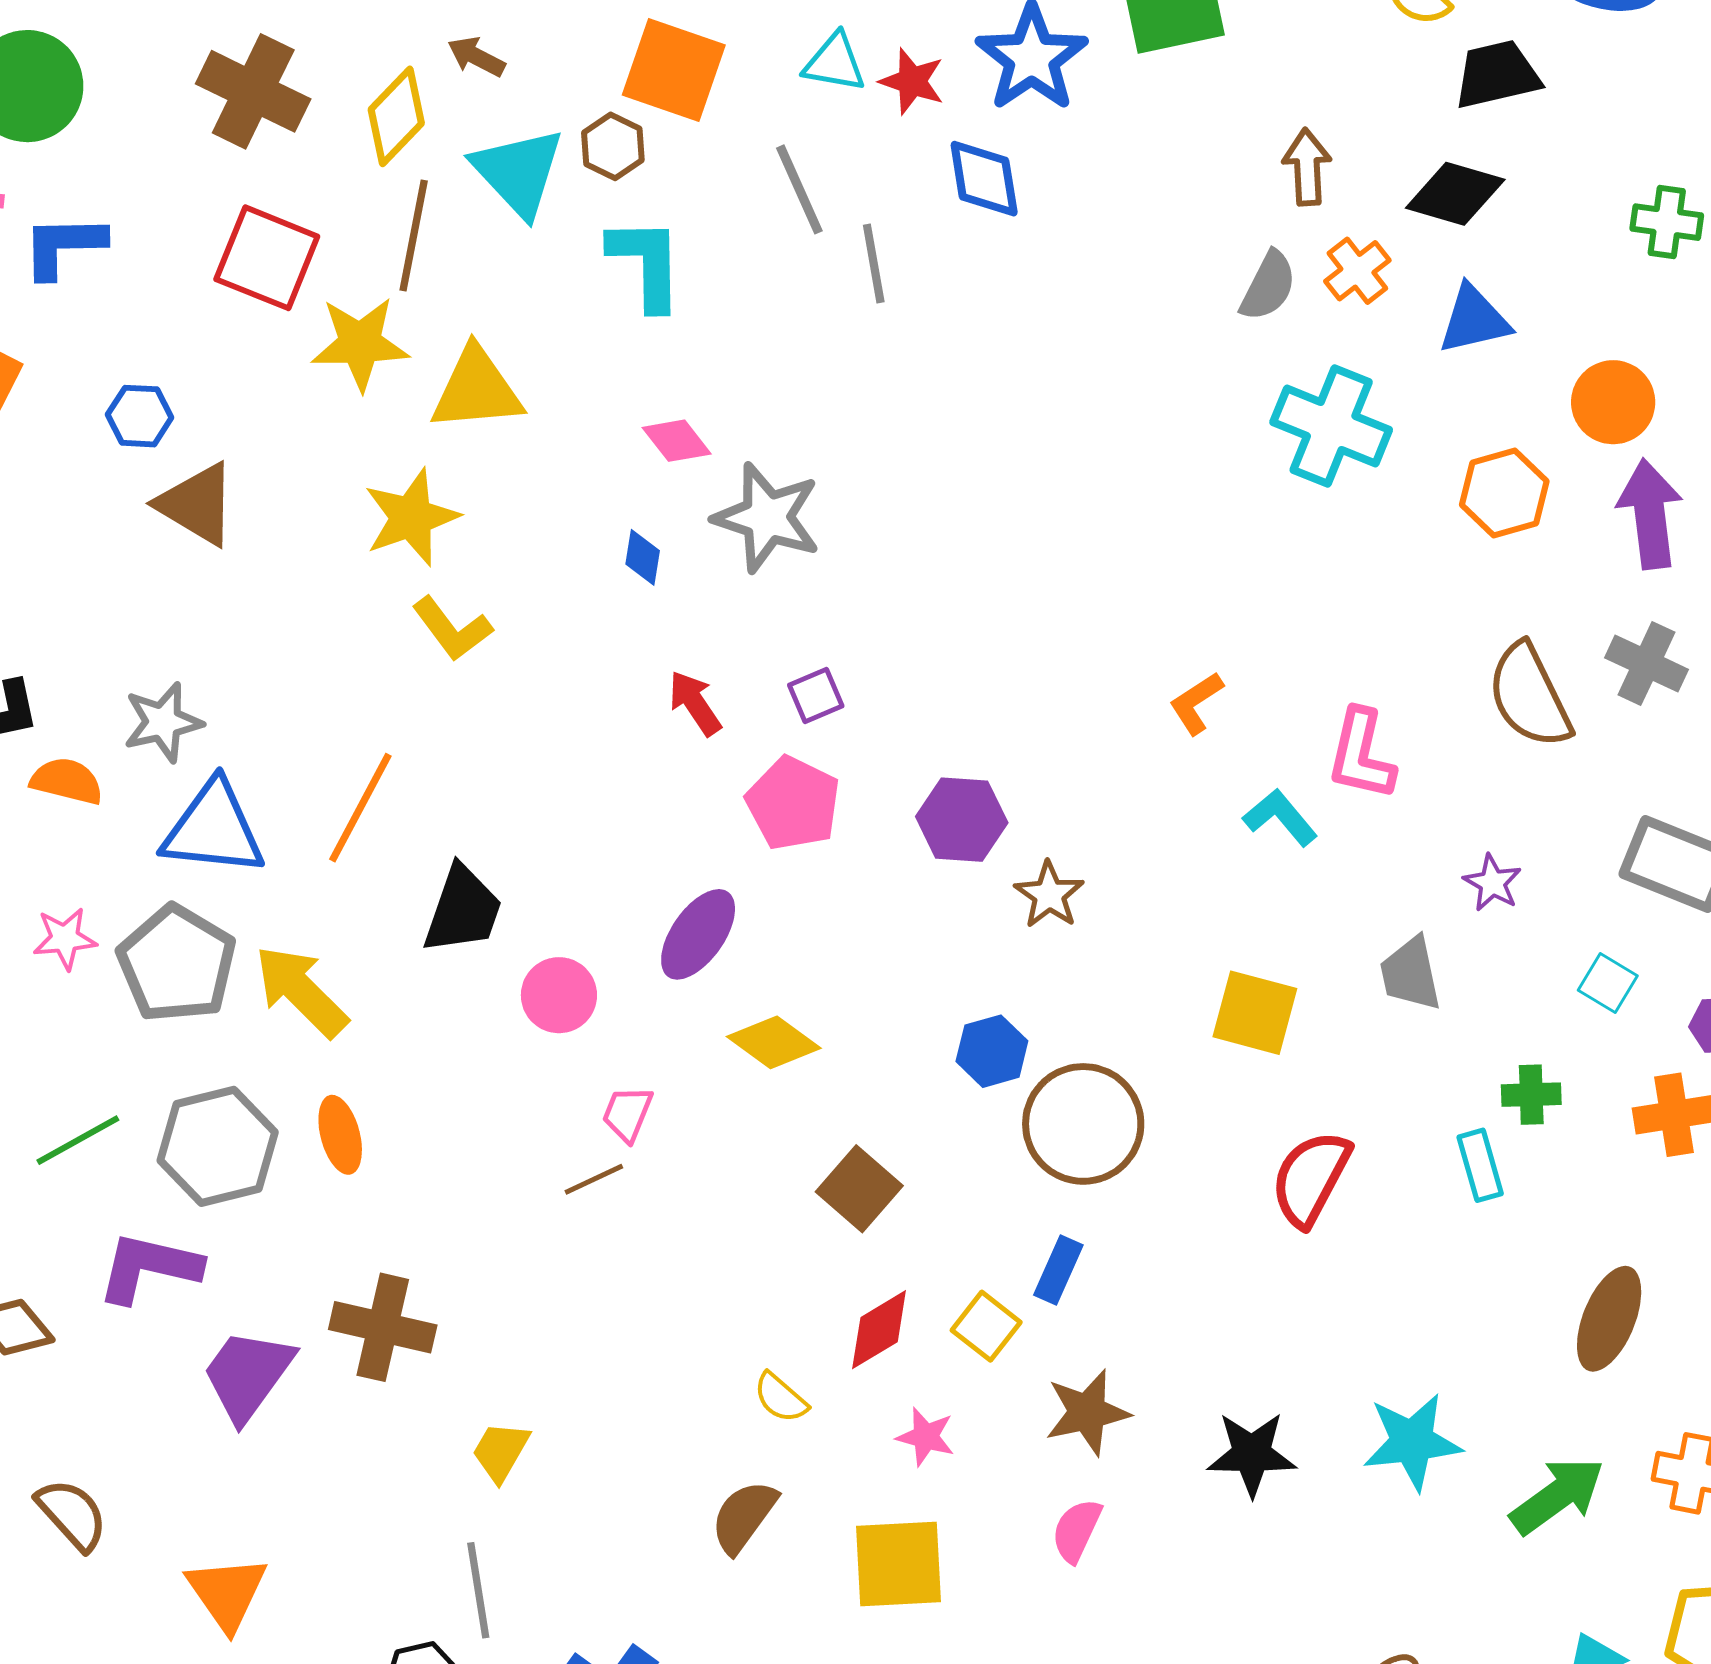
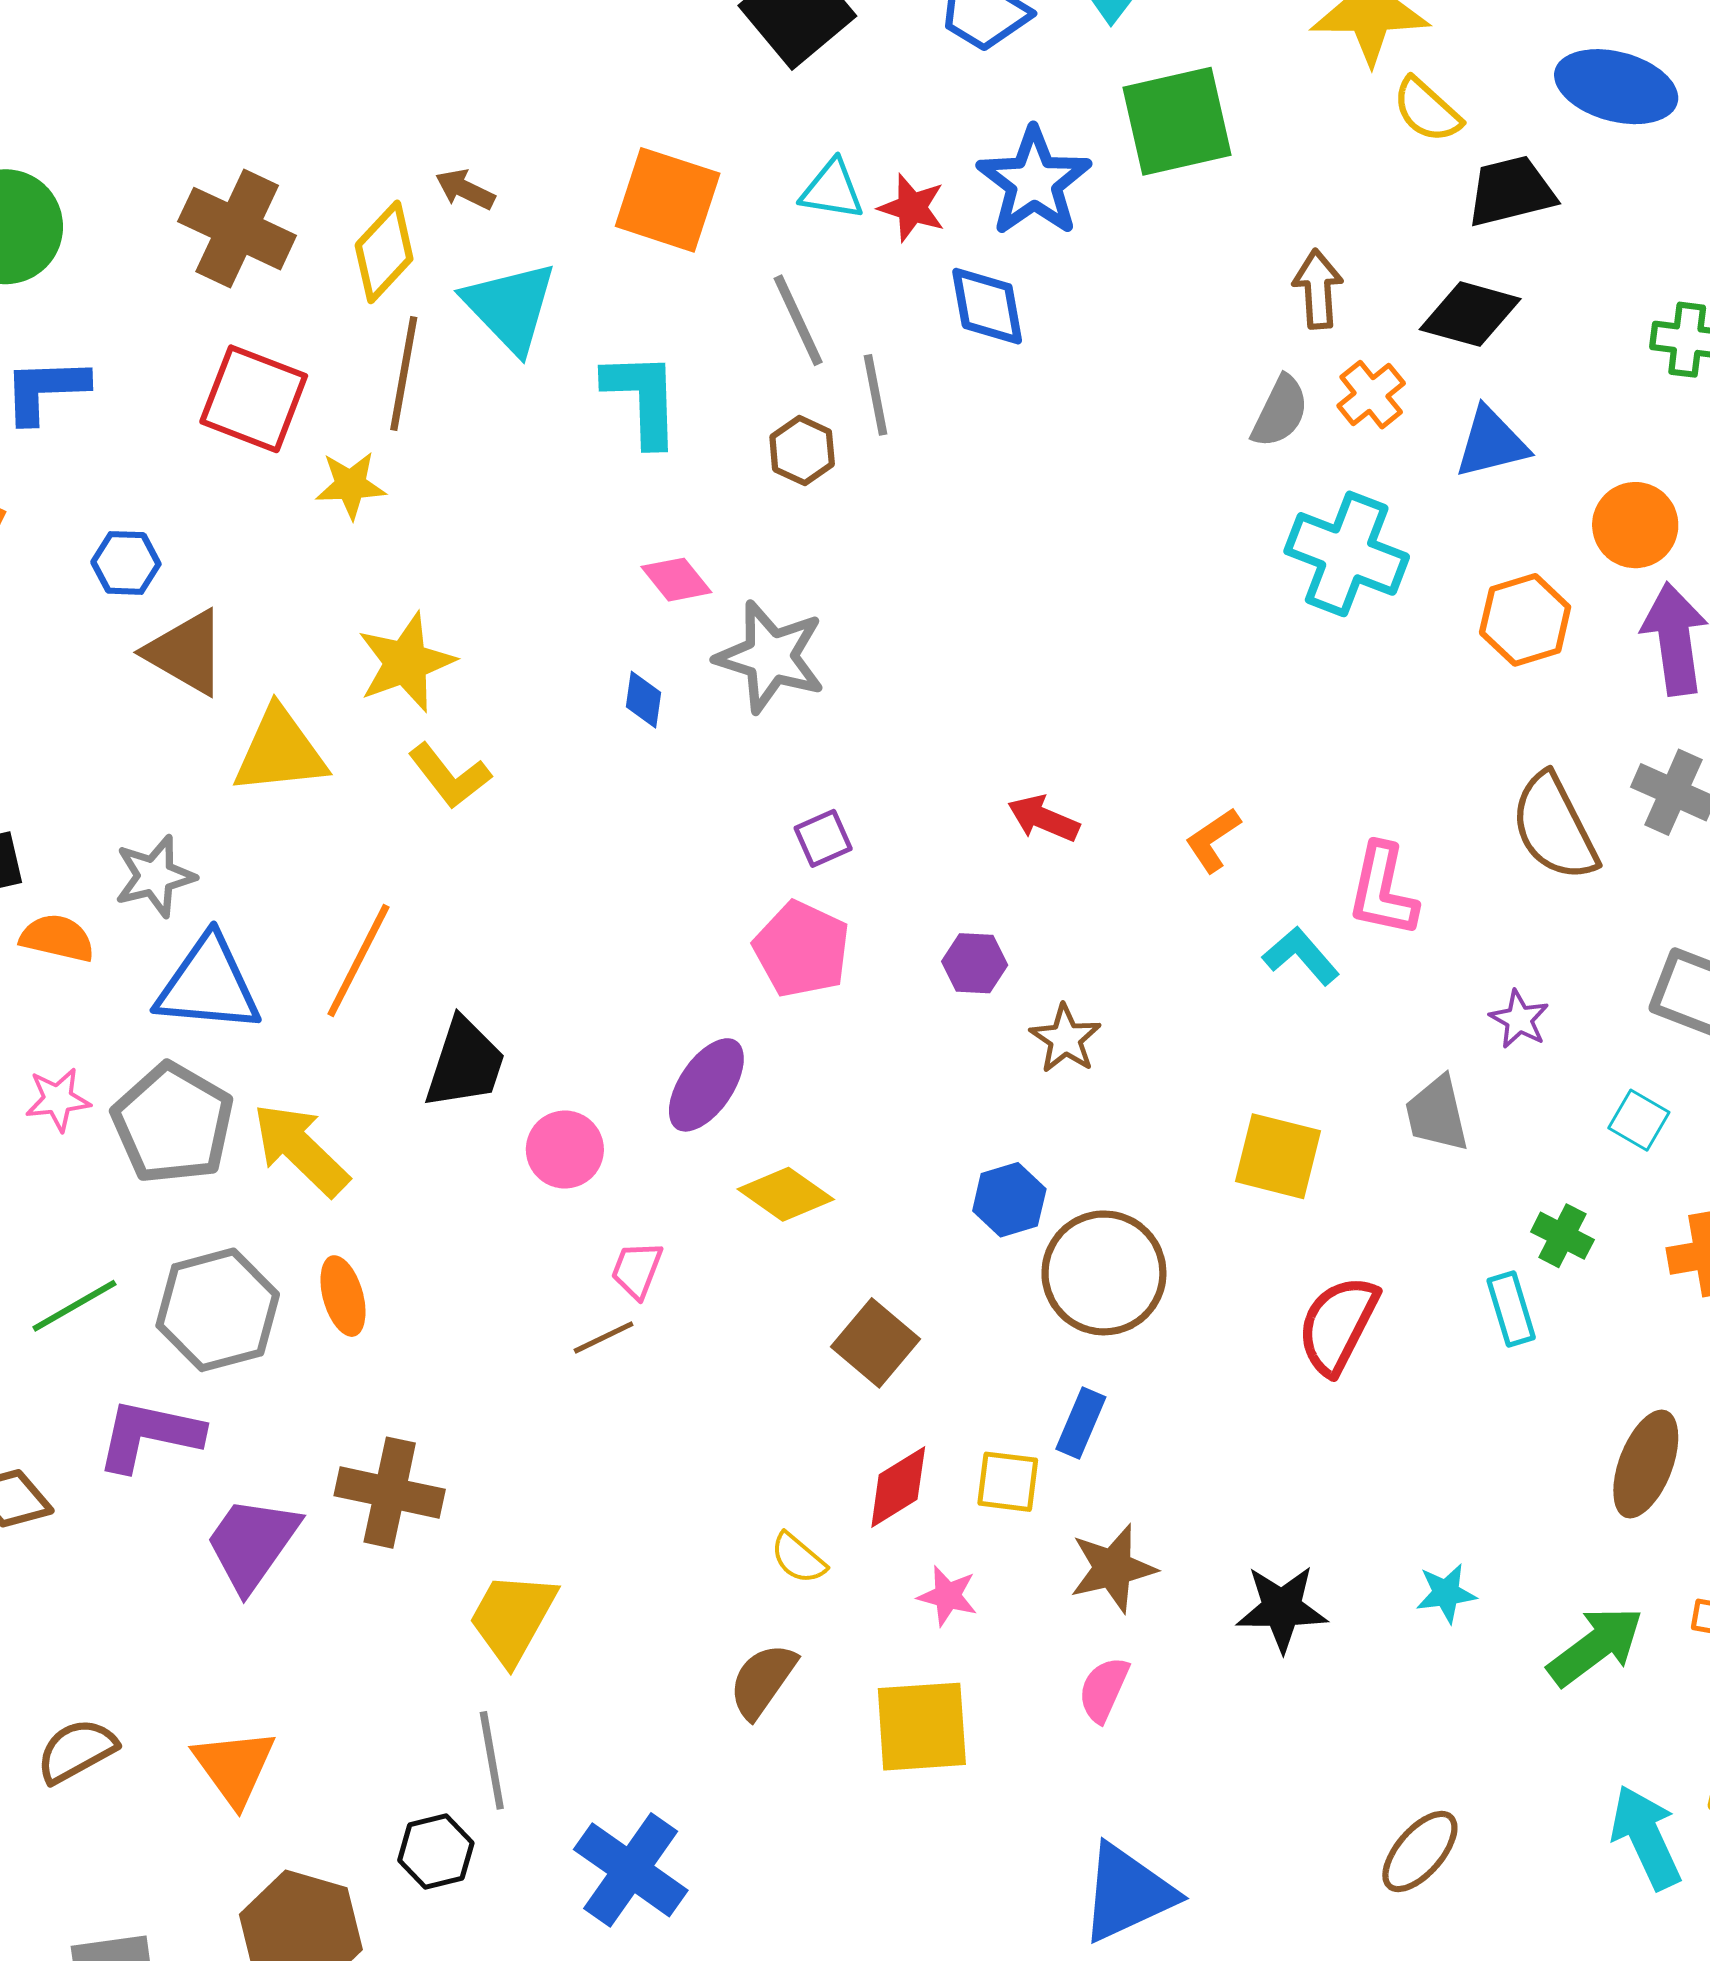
brown hexagon: (613, 146) -> (802, 451), moved
yellow star: (360, 343) -> (351, 485), size x0.7
yellow triangle: (477, 389) -> (280, 751), moved
red arrow: (695, 703) -> (1043, 818), moved, turned -32
purple hexagon: (962, 820) -> (975, 963), size x0.7
green cross: (1531, 1095) -> (1562, 1236), turned 30
yellow square: (986, 1326) -> (1008, 1482), turned -30
cyan star: (1412, 1442) -> (1446, 1593), size x0.6
yellow trapezoid: (501, 1451) -> (512, 1618), size x1.5
brown semicircle: (72, 1514) -> (77, 1751), moved, turned -76

